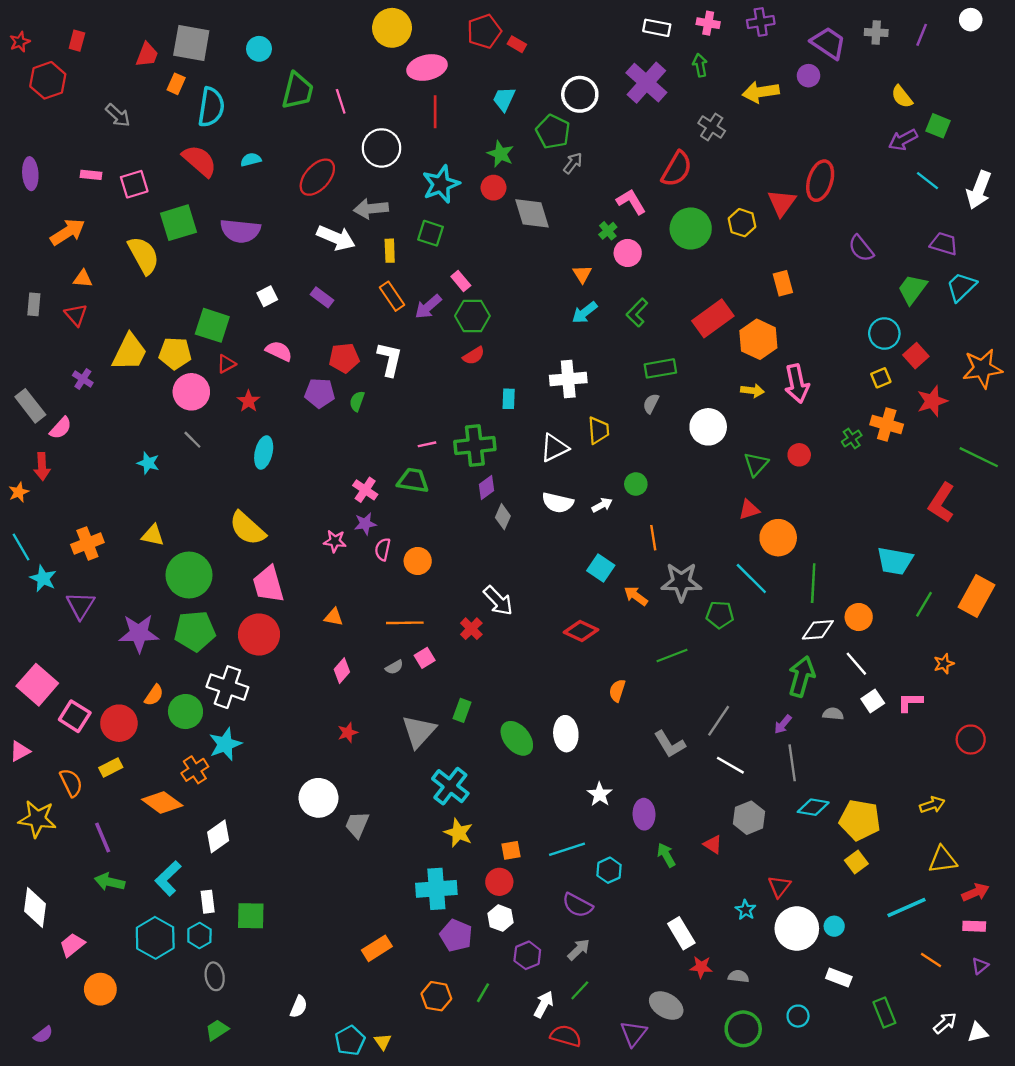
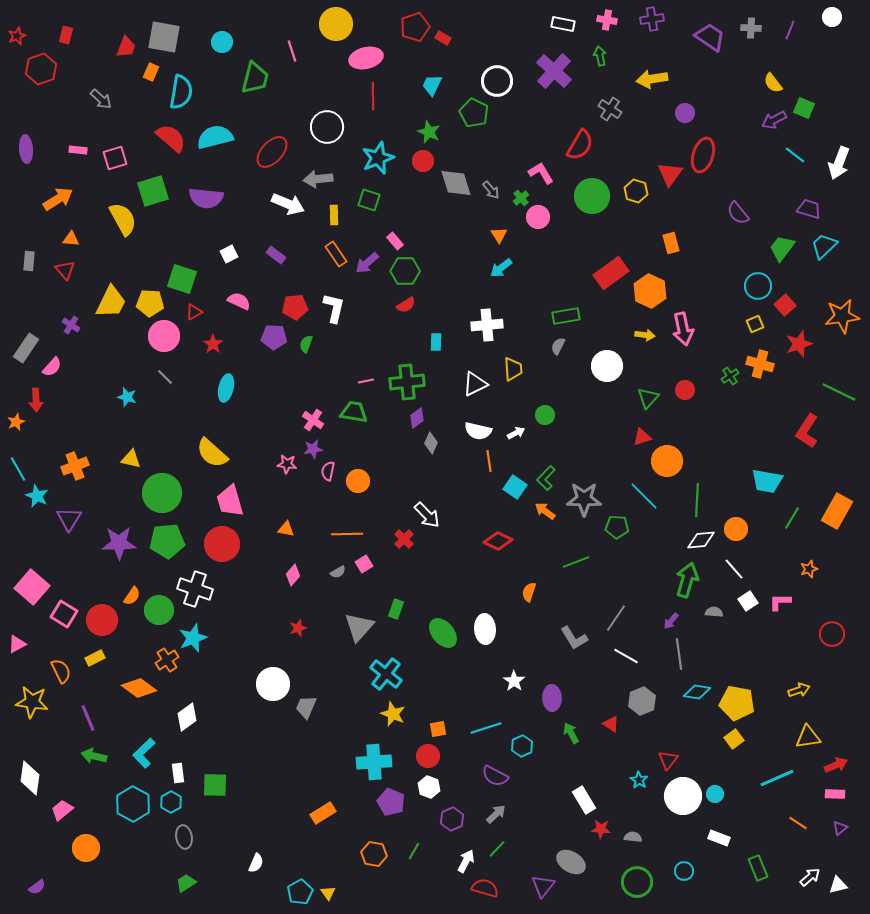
purple circle: (809, 76) -> (685, 113), moved
pink line: (341, 101) -> (292, 51), moved
cyan semicircle: (251, 160) -> (215, 137), size x2.0
gray arrow: (573, 163) -> (491, 190), moved, turned 102
green L-shape: (637, 312) -> (546, 478), moved
gray rectangle: (30, 406) -> (26, 348), turned 72
orange line: (653, 538) -> (489, 461), moved

